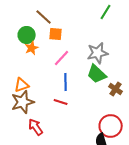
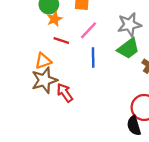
green trapezoid: (97, 74) -> (128, 48), turned -80
red line: (61, 102) -> (61, 41), moved
red arrow: (36, 127) -> (65, 93), moved

